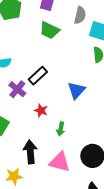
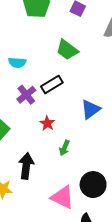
green trapezoid: (49, 30) -> (67, 50), moved
pink triangle: (60, 162) -> (63, 197), moved

